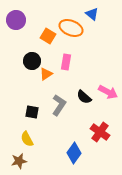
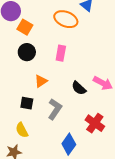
orange square: (48, 36) -> (25, 27), moved
orange triangle: (46, 74) -> (41, 81), moved
gray L-shape: (59, 105) -> (55, 109), moved

